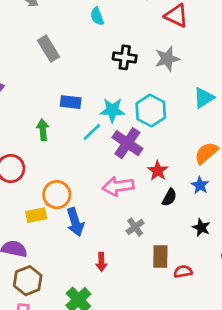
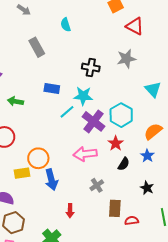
cyan semicircle: (97, 16) -> (66, 25), moved
black cross: (125, 57) -> (91, 67), moved
cyan triangle: (204, 98) -> (153, 89), turned -42
cyan hexagon: (151, 111) -> (121, 115), moved
green arrow: (43, 130) -> (15, 101), moved, turned -77

